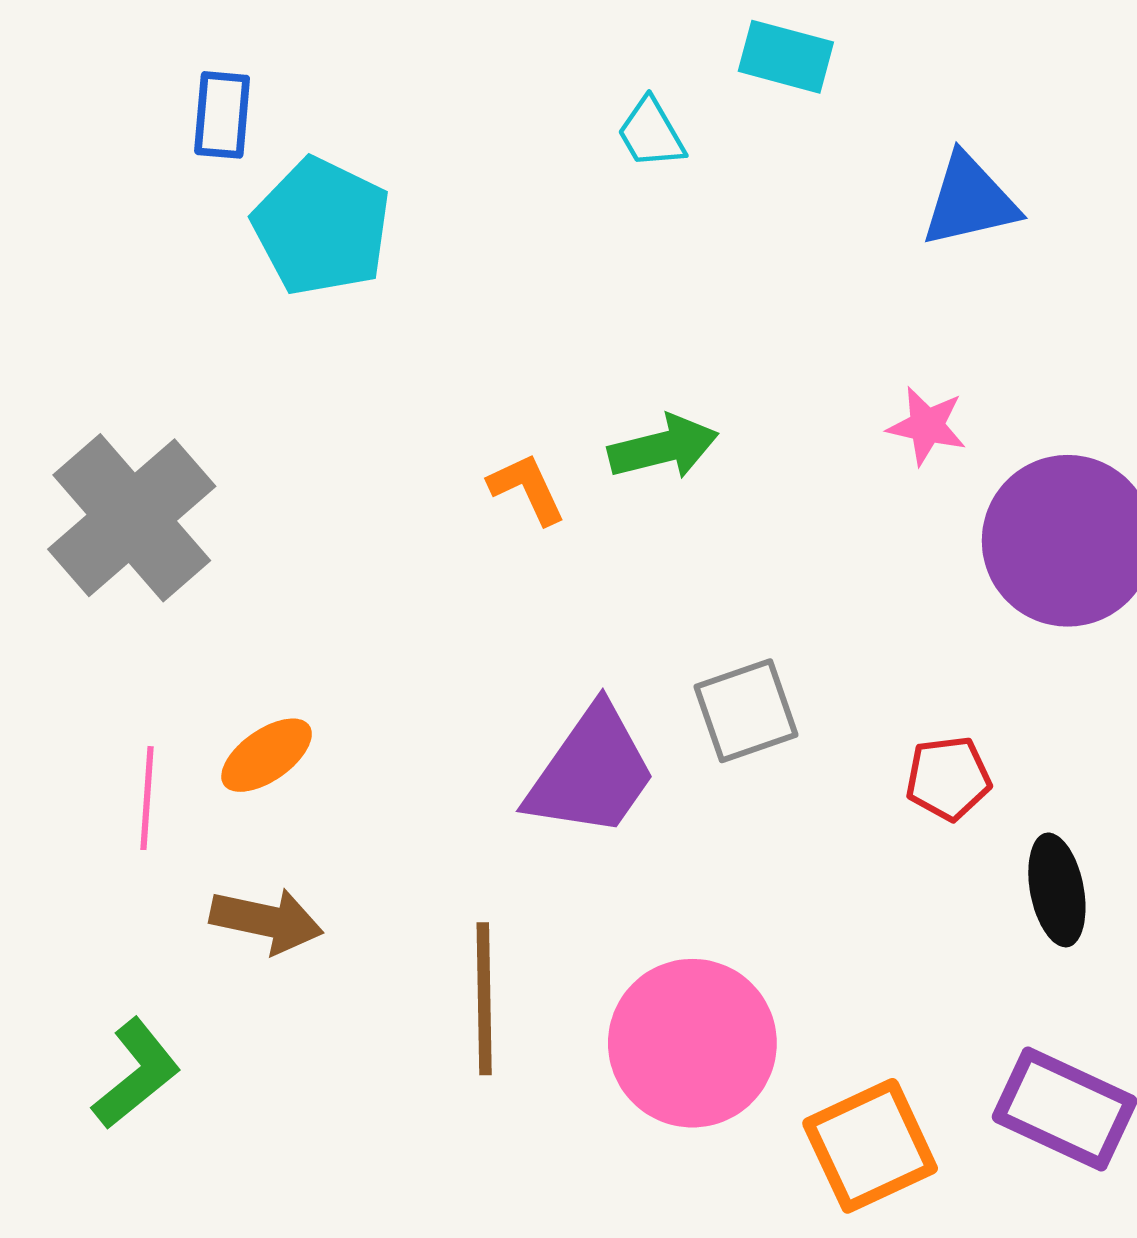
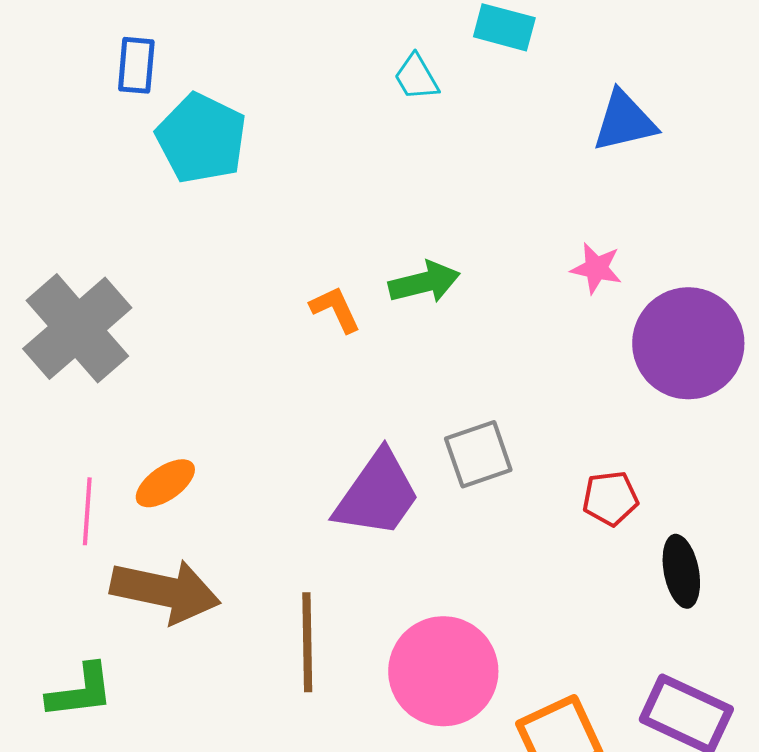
brown arrow: (267, 921) -> (165, 591), size x1.5
green L-shape: (136, 1074) -> (80, 691), turned 32

